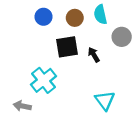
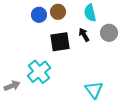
brown circle: (75, 18) -> (58, 12), moved
black arrow: (94, 55) -> (84, 35), moved
gray arrow: (22, 106) -> (12, 86), moved, turned 147

